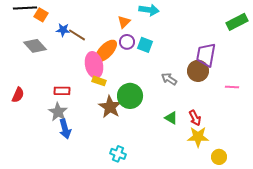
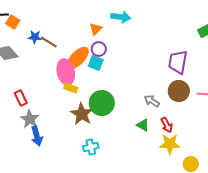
cyan square: (145, 45) -> (96, 63), moved
brown circle: (198, 71) -> (179, 91), moved
gray arrow: (169, 79) -> (152, 101), moved
red rectangle: (62, 91) -> (21, 98), moved, turned 63
cyan cross: (118, 154) -> (91, 147), moved, turned -35

